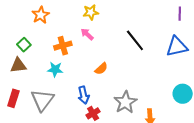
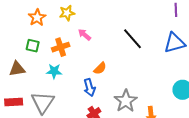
yellow star: (91, 12) -> (67, 13), moved
green square: (24, 45) -> (33, 46), moved, turned -32
blue arrow: (84, 95) -> (89, 88), moved
red rectangle: (13, 98) -> (14, 102), turned 72

